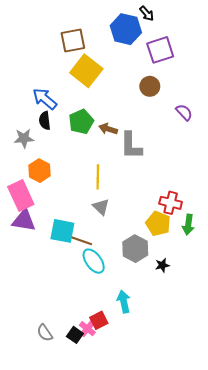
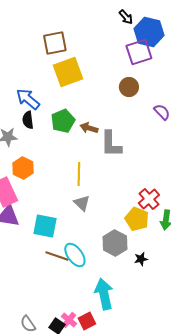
blue hexagon: (126, 29) -> (149, 32), moved
yellow square: (86, 71) -> (68, 72), turned 32
red cross: (171, 203) -> (149, 199), turned 35
brown line: (80, 240) -> (57, 256), moved
cyan arrow: (124, 302) -> (104, 294), size x1.4
red square: (99, 320) -> (87, 321), moved

